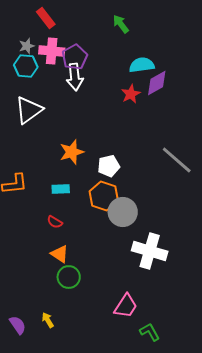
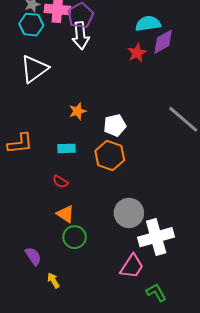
orange star: (72, 152) -> (78, 111), size x0.7
gray circle: (123, 212) -> (129, 213), moved
white cross: (150, 251) -> (156, 237), moved, turned -32
purple semicircle: (18, 325) -> (33, 256), moved

